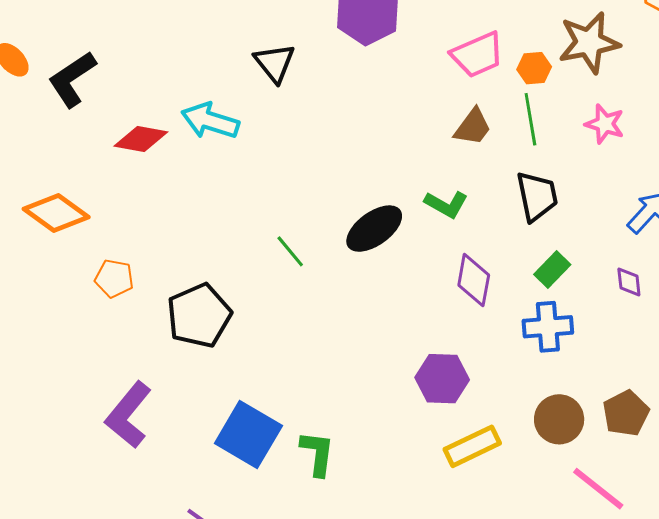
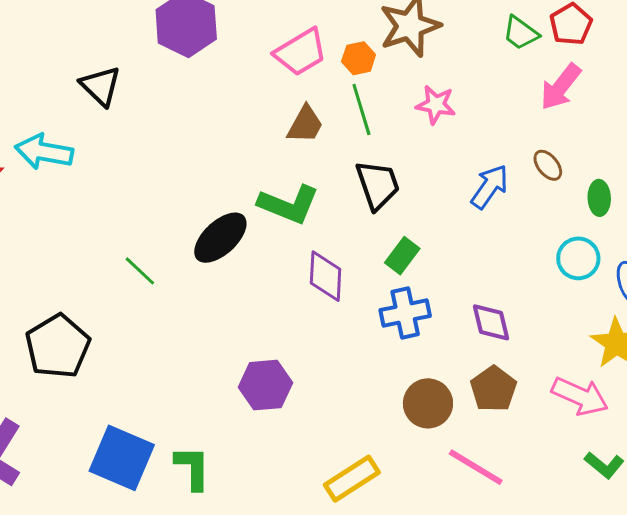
green L-shape: (446, 204) -> (289, 204), size x1.4
purple diamond: (629, 282) -> (491, 322), moved, size x1.4
purple hexagon: (442, 379) -> (265, 385), moved
yellow rectangle: (472, 446) -> (352, 479), moved

